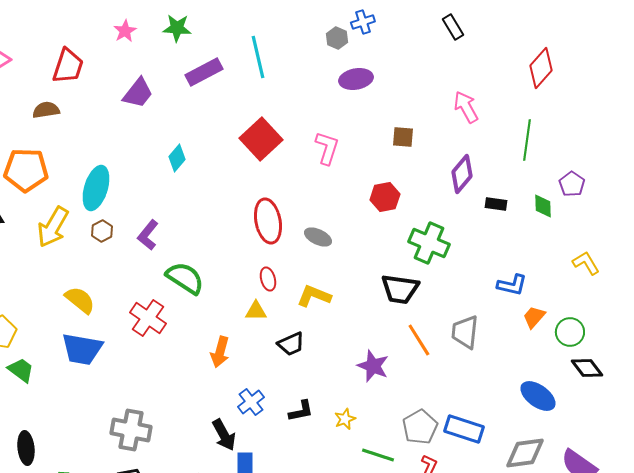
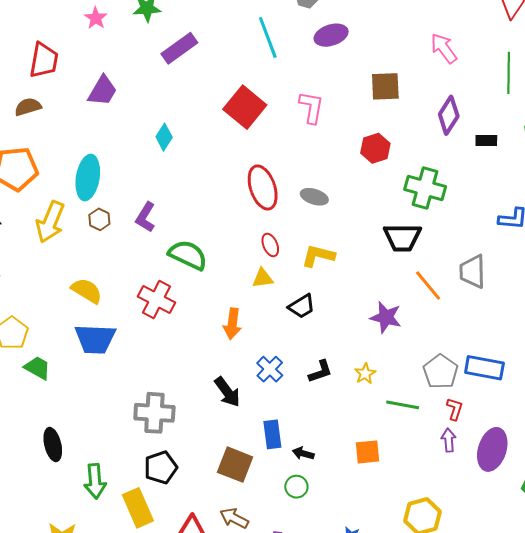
cyan line: (258, 57) -> (268, 37), moved
purple trapezoid: (138, 93) -> (102, 91), moved
brown square: (403, 137) -> (385, 86), size x1.4
black arrow: (224, 435) -> (227, 392), moved

